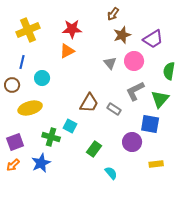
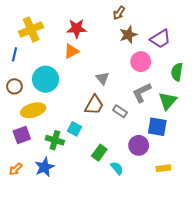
blue line: (22, 62) -> (14, 54), moved
gray triangle: (110, 63) -> (102, 78), moved
cyan circle: (42, 78) -> (46, 79), size x1.6
purple square: (15, 142) -> (22, 135), moved
cyan semicircle: (111, 173) -> (117, 168), moved

